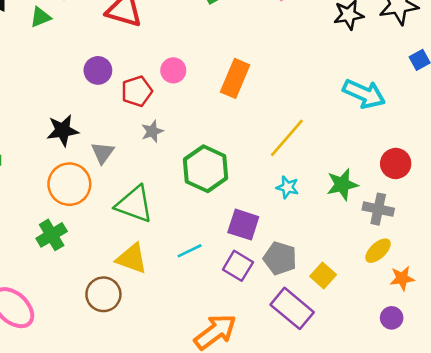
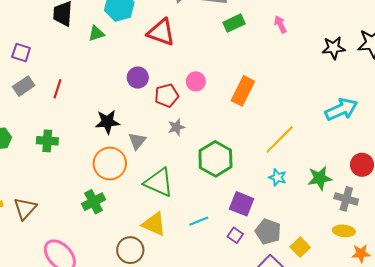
cyan arrow: (364, 94) -> (341, 109), turned -52
yellow ellipse: (378, 251) -> (344, 231), turned 45
purple square: (238, 266) -> (235, 235), size x0.7

